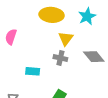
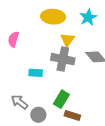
gray cross: (60, 58) -> (63, 59), size x1.6

